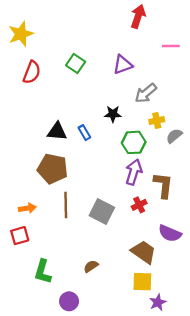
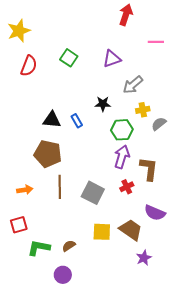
red square: (20, 236) -> (19, 225), moved
brown semicircle: (91, 266) -> (69, 246), moved
green L-shape: (43, 272) -> (39, 248), turned 85
yellow square: (142, 282) -> (102, 232), moved
purple star: (158, 302) -> (144, 258), moved

